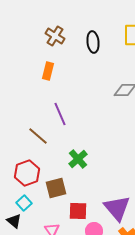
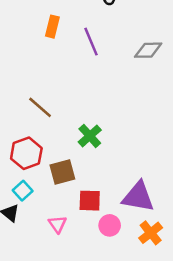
purple line: (60, 114) -> (91, 42), moved
purple triangle: (117, 208) -> (138, 197), turned -40

